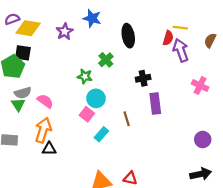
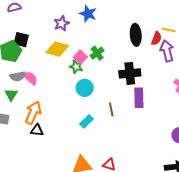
yellow diamond: (28, 28) -> (57, 49), moved
black ellipse: (128, 36) -> (136, 35), moved
black cross: (143, 78) -> (130, 73), size x1.5
pink semicircle: (45, 101) -> (30, 78), moved
green triangle: (18, 105) -> (11, 95), moved
pink square: (87, 114) -> (80, 57), moved

